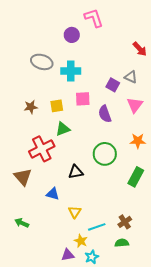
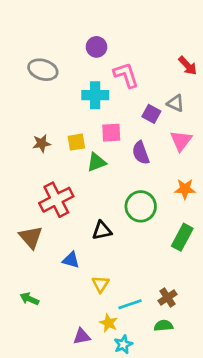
pink L-shape: (94, 18) -> (126, 75), moved
gray ellipse: (42, 62) -> (43, 70), moved
green triangle: (63, 129) -> (96, 162), moved
purple triangle: (68, 255) -> (82, 336), moved

